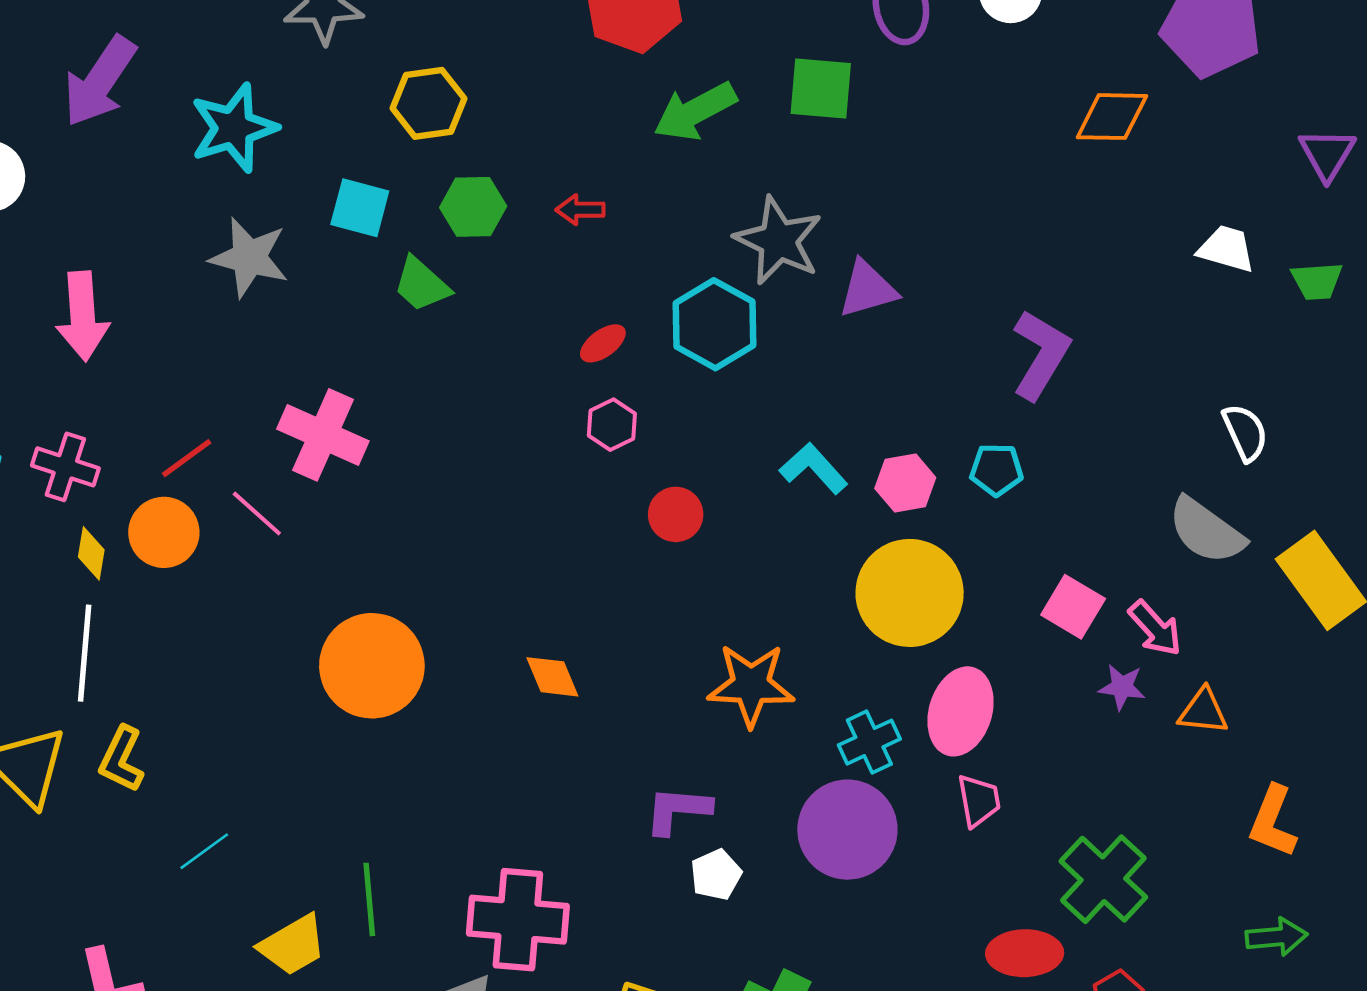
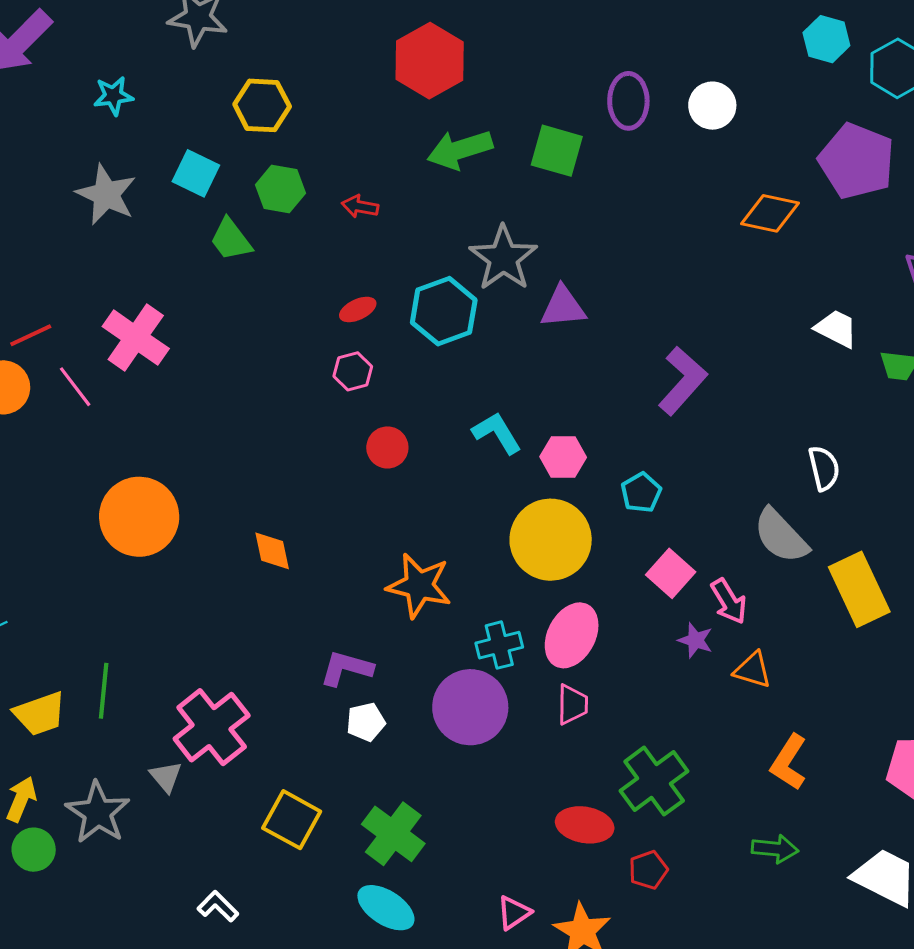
cyan star: (234, 128) -> (113, 96), size x0.6
cyan pentagon: (996, 470) -> (641, 492), moved, turned 30
pink cross: (518, 920) -> (212, 727), turned 36

